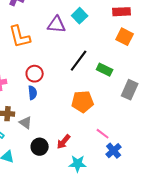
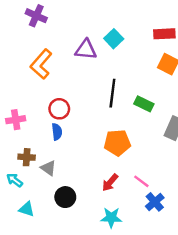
orange L-shape: (20, 37) -> (41, 64), turned 55
black line: (79, 61) -> (112, 93), turned -30
red arrow: (64, 142) -> (110, 183), moved

